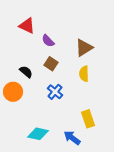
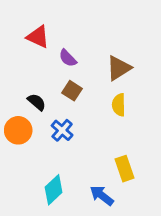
blue cross: (55, 92) -> (62, 130), moved
cyan diamond: (38, 134) -> (54, 190), turned -55

